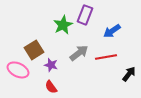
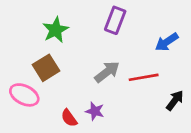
green star: (63, 25) -> (55, 30), moved
blue arrow: (112, 31) -> (167, 42), moved
purple star: (51, 65) -> (95, 111), moved

